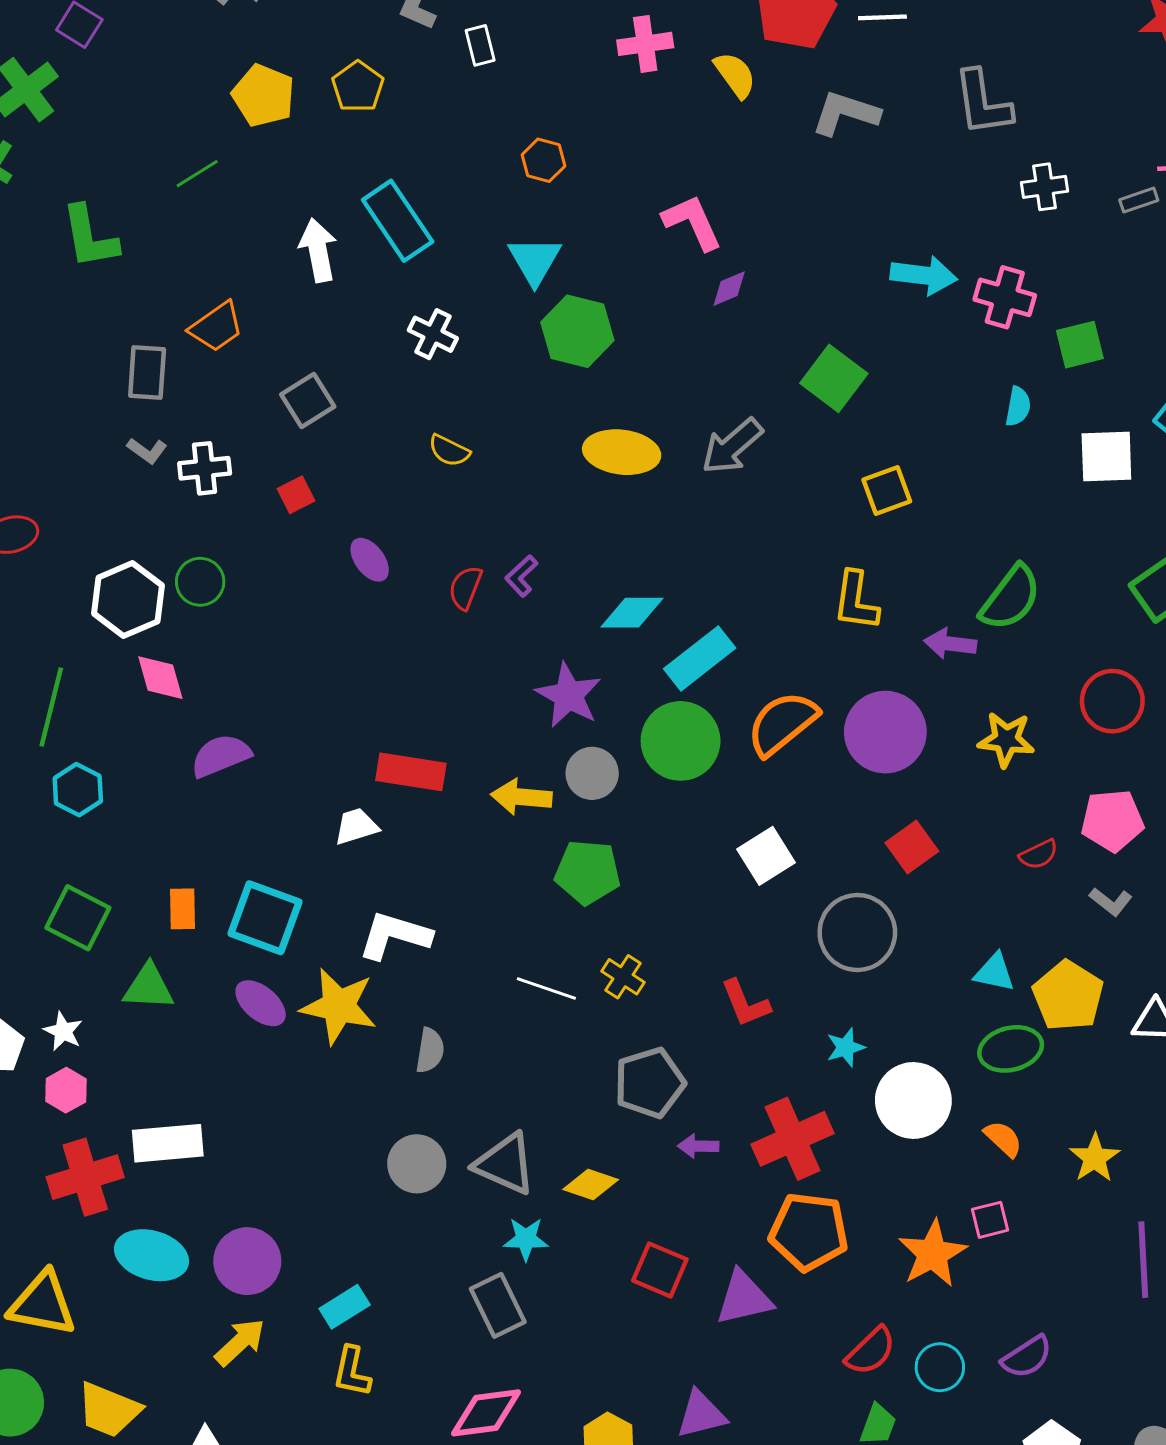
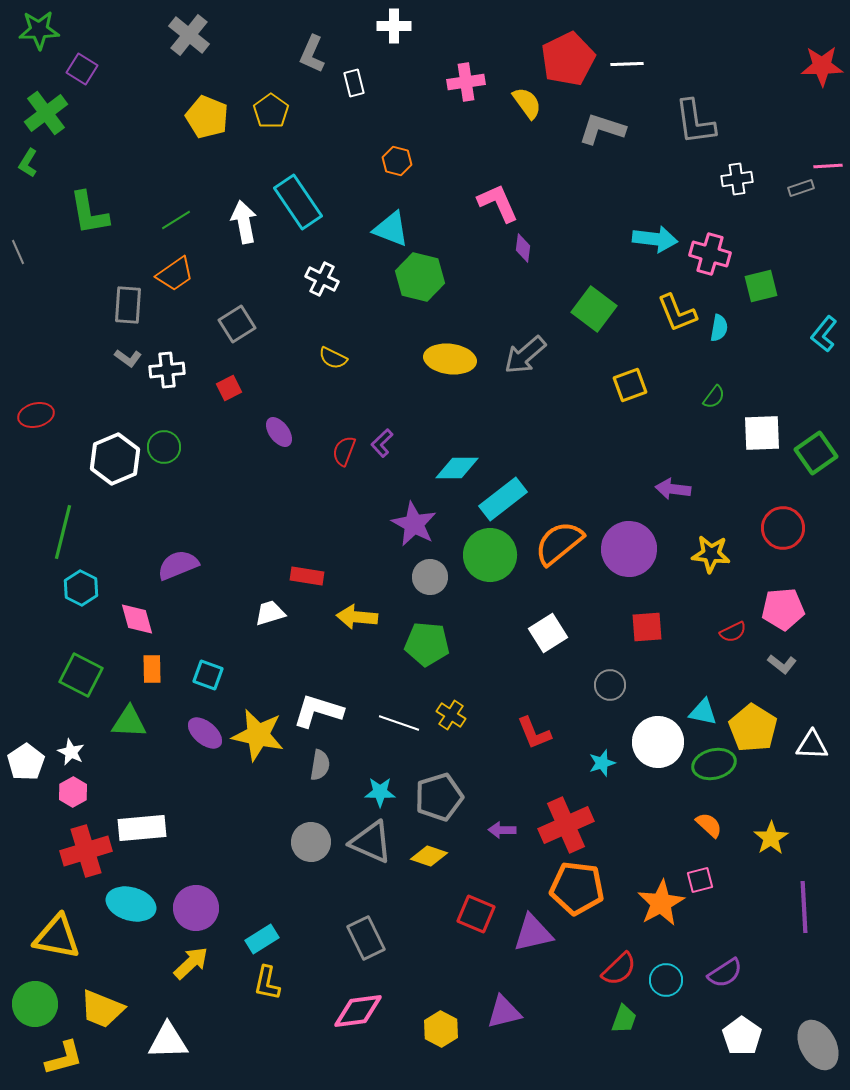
green line: (197, 174) -> (176, 220), moved
cyan triangle: (535, 261) -> (391, 229), turned -39
purple diamond: (729, 289) -> (523, 248), turned -60
white square: (1106, 457) -> (762, 433), moved
green semicircle: (1011, 598) -> (714, 397), moved, size x0.5
yellow L-shape: (856, 601) -> (677, 313), moved, turned -30
pink diamond: (160, 678) -> (137, 619), moved
red rectangle: (411, 772) -> (307, 576), size x0.7
yellow arrow: (521, 797) -> (357, 617), moved
red square: (912, 847) -> (647, 627), turned 32
cyan square: (265, 918) -> (208, 675), size x0.6
gray circle: (857, 932) -> (610, 685), size x0.6
white L-shape: (395, 935) -> (318, 711), moved
gray pentagon: (650, 1083) -> (439, 797), moved
white circle: (913, 1100) -> (658, 742), moved
cyan star: (526, 1239) -> (380, 792), moved

